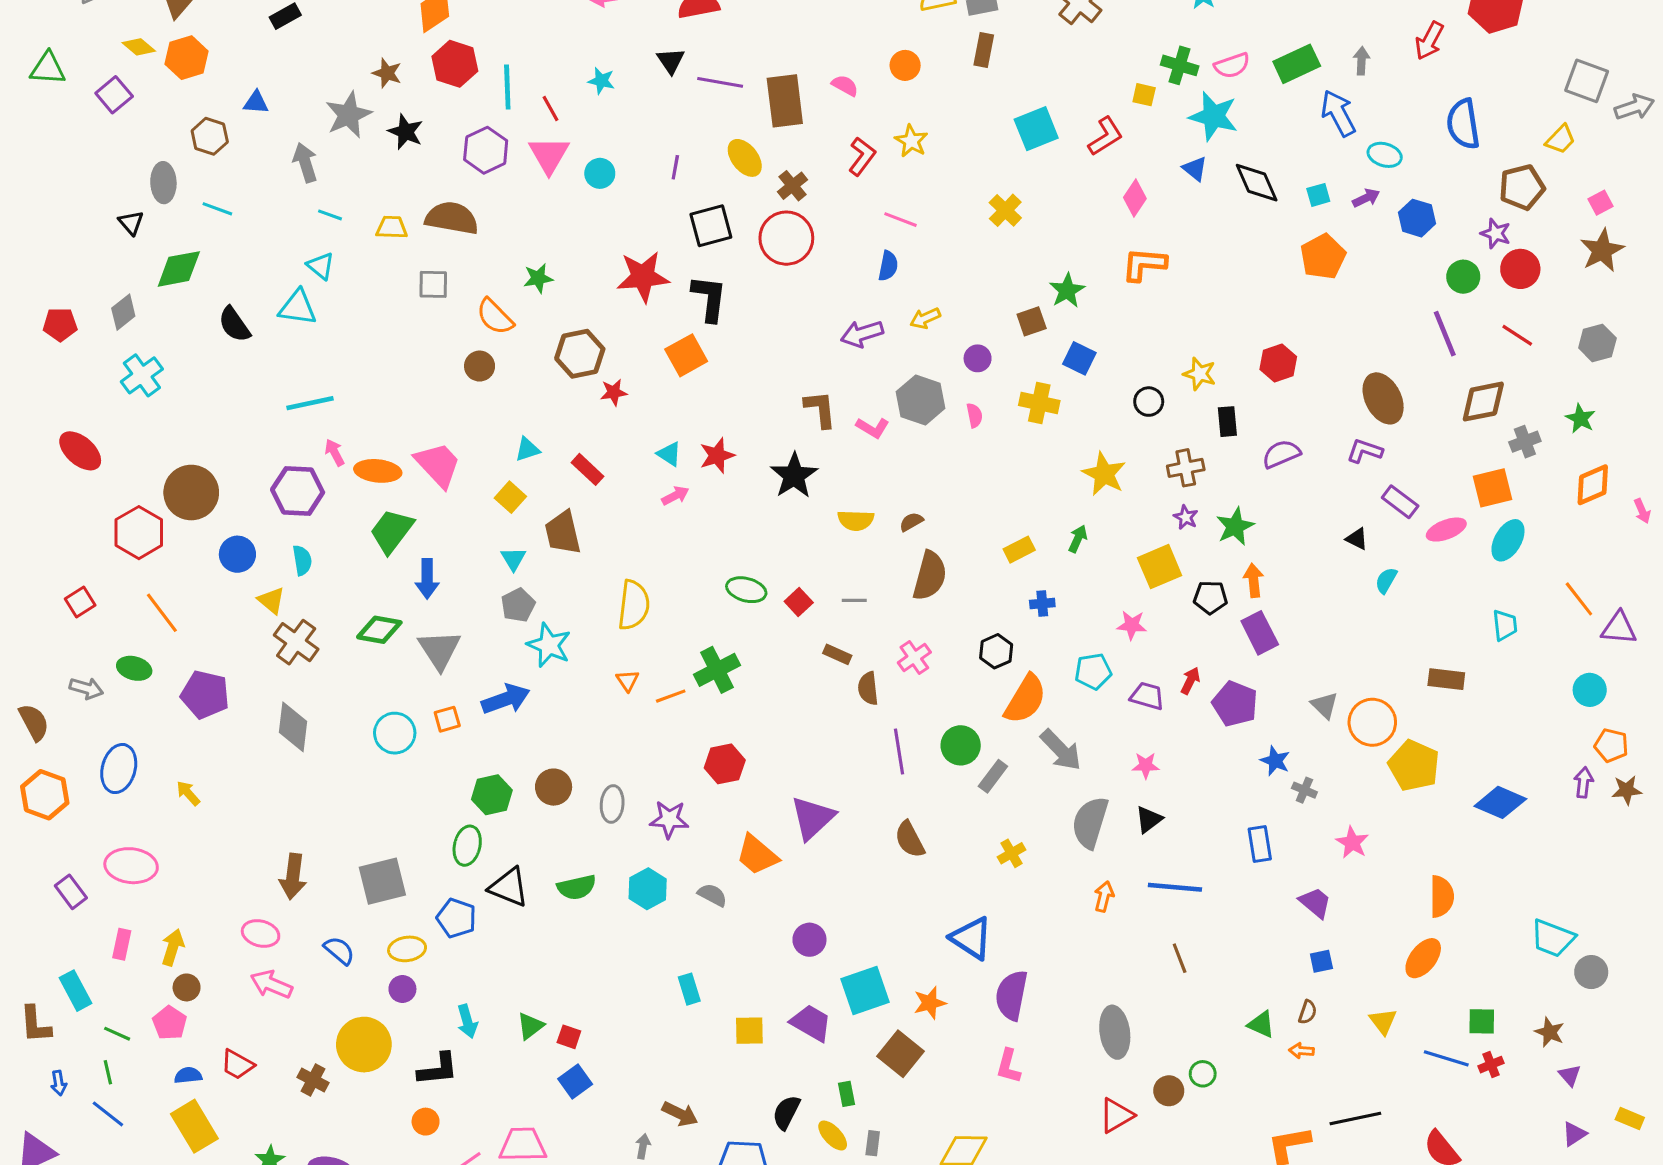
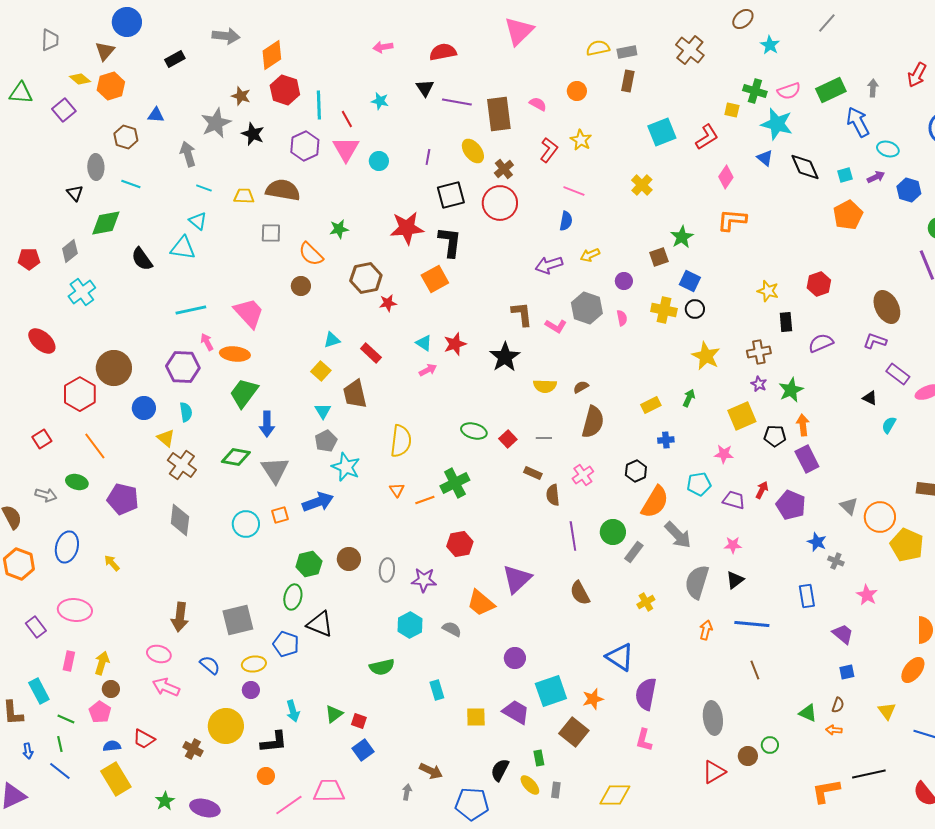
black circle: (1149, 402) -> (695, 309), moved
pink trapezoid: (438, 465) -> (249, 313), moved
green semicircle: (577, 887) -> (382, 667), moved

